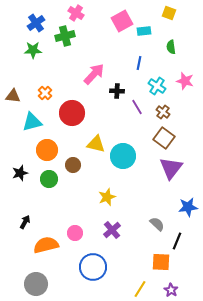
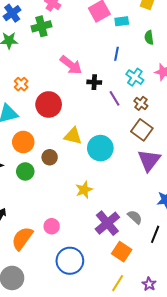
pink arrow: (94, 74) -> (71, 65), turned 85
purple cross: (112, 230) -> (107, 223), moved, size x1.4
orange semicircle: (46, 245) -> (22, 238), turned -40
orange square: (161, 262) -> (122, 252), moved, turned 30

